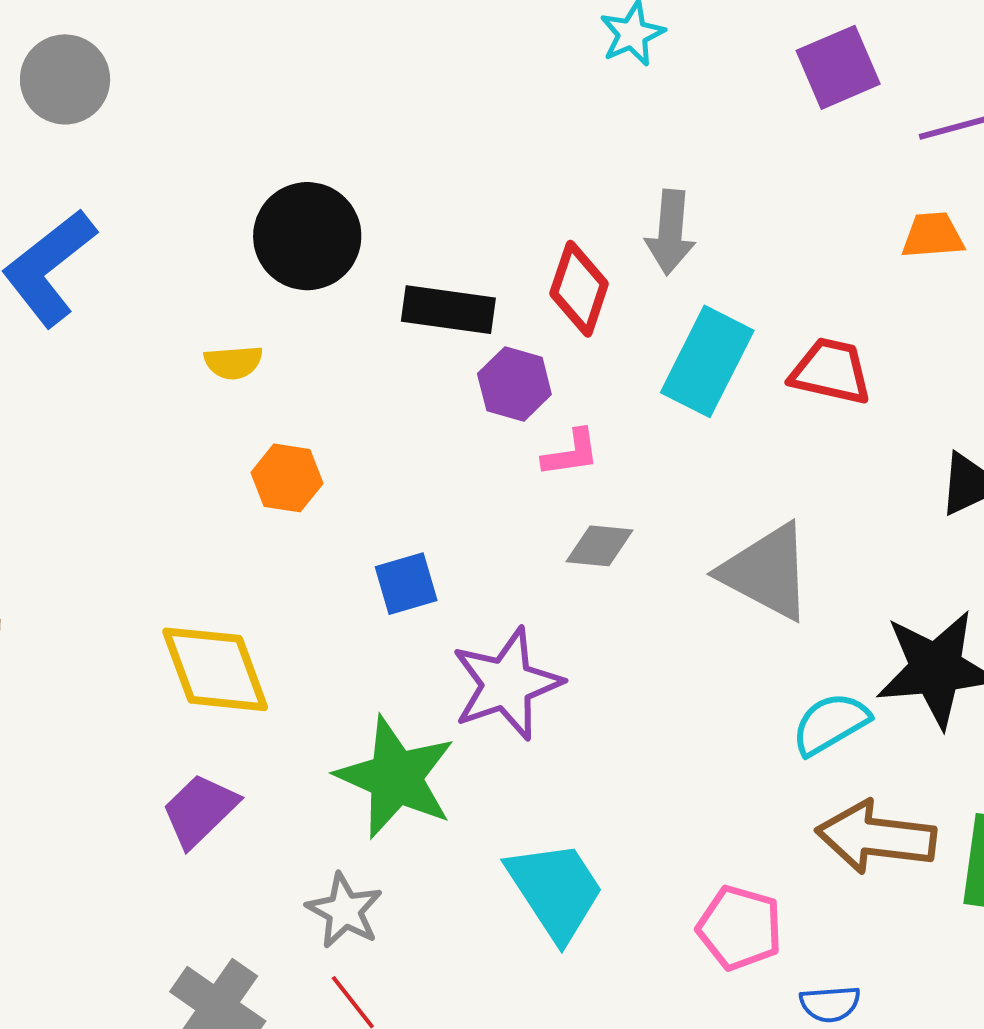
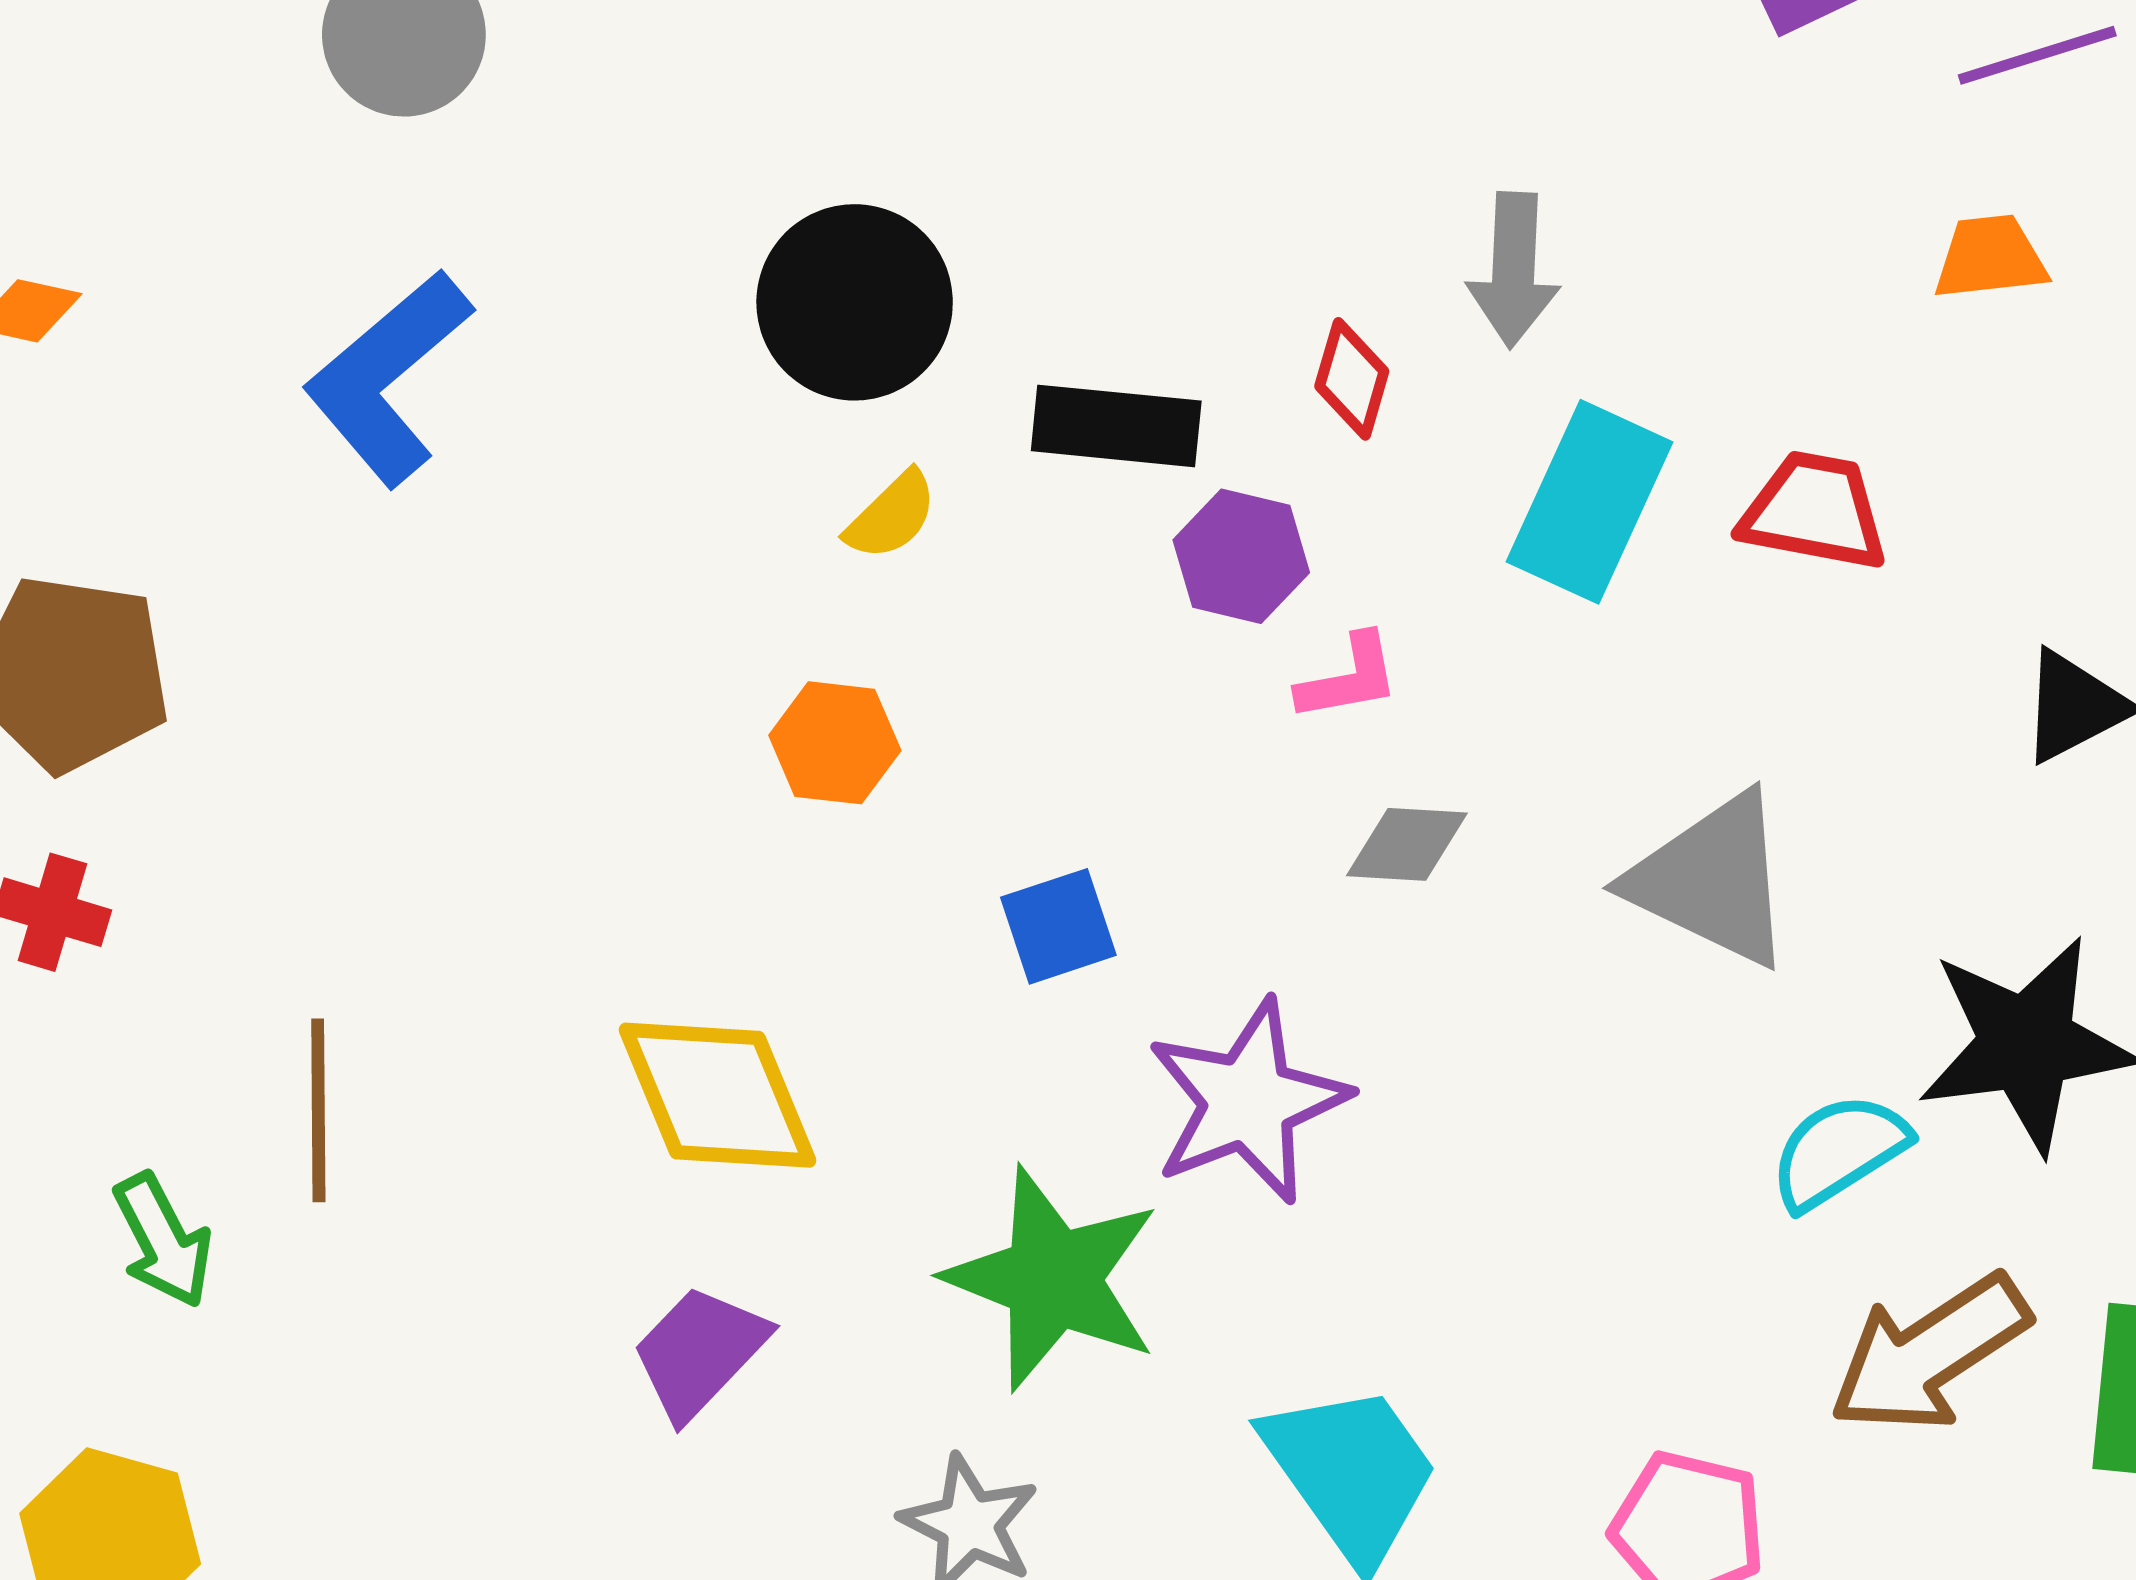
red diamond: (579, 289) -> (1352, 379), size x0.7
yellow semicircle: (233, 362) -> (891, 516), moved, turned -38
brown arrow: (876, 837) -> (1929, 1354), turned -38

